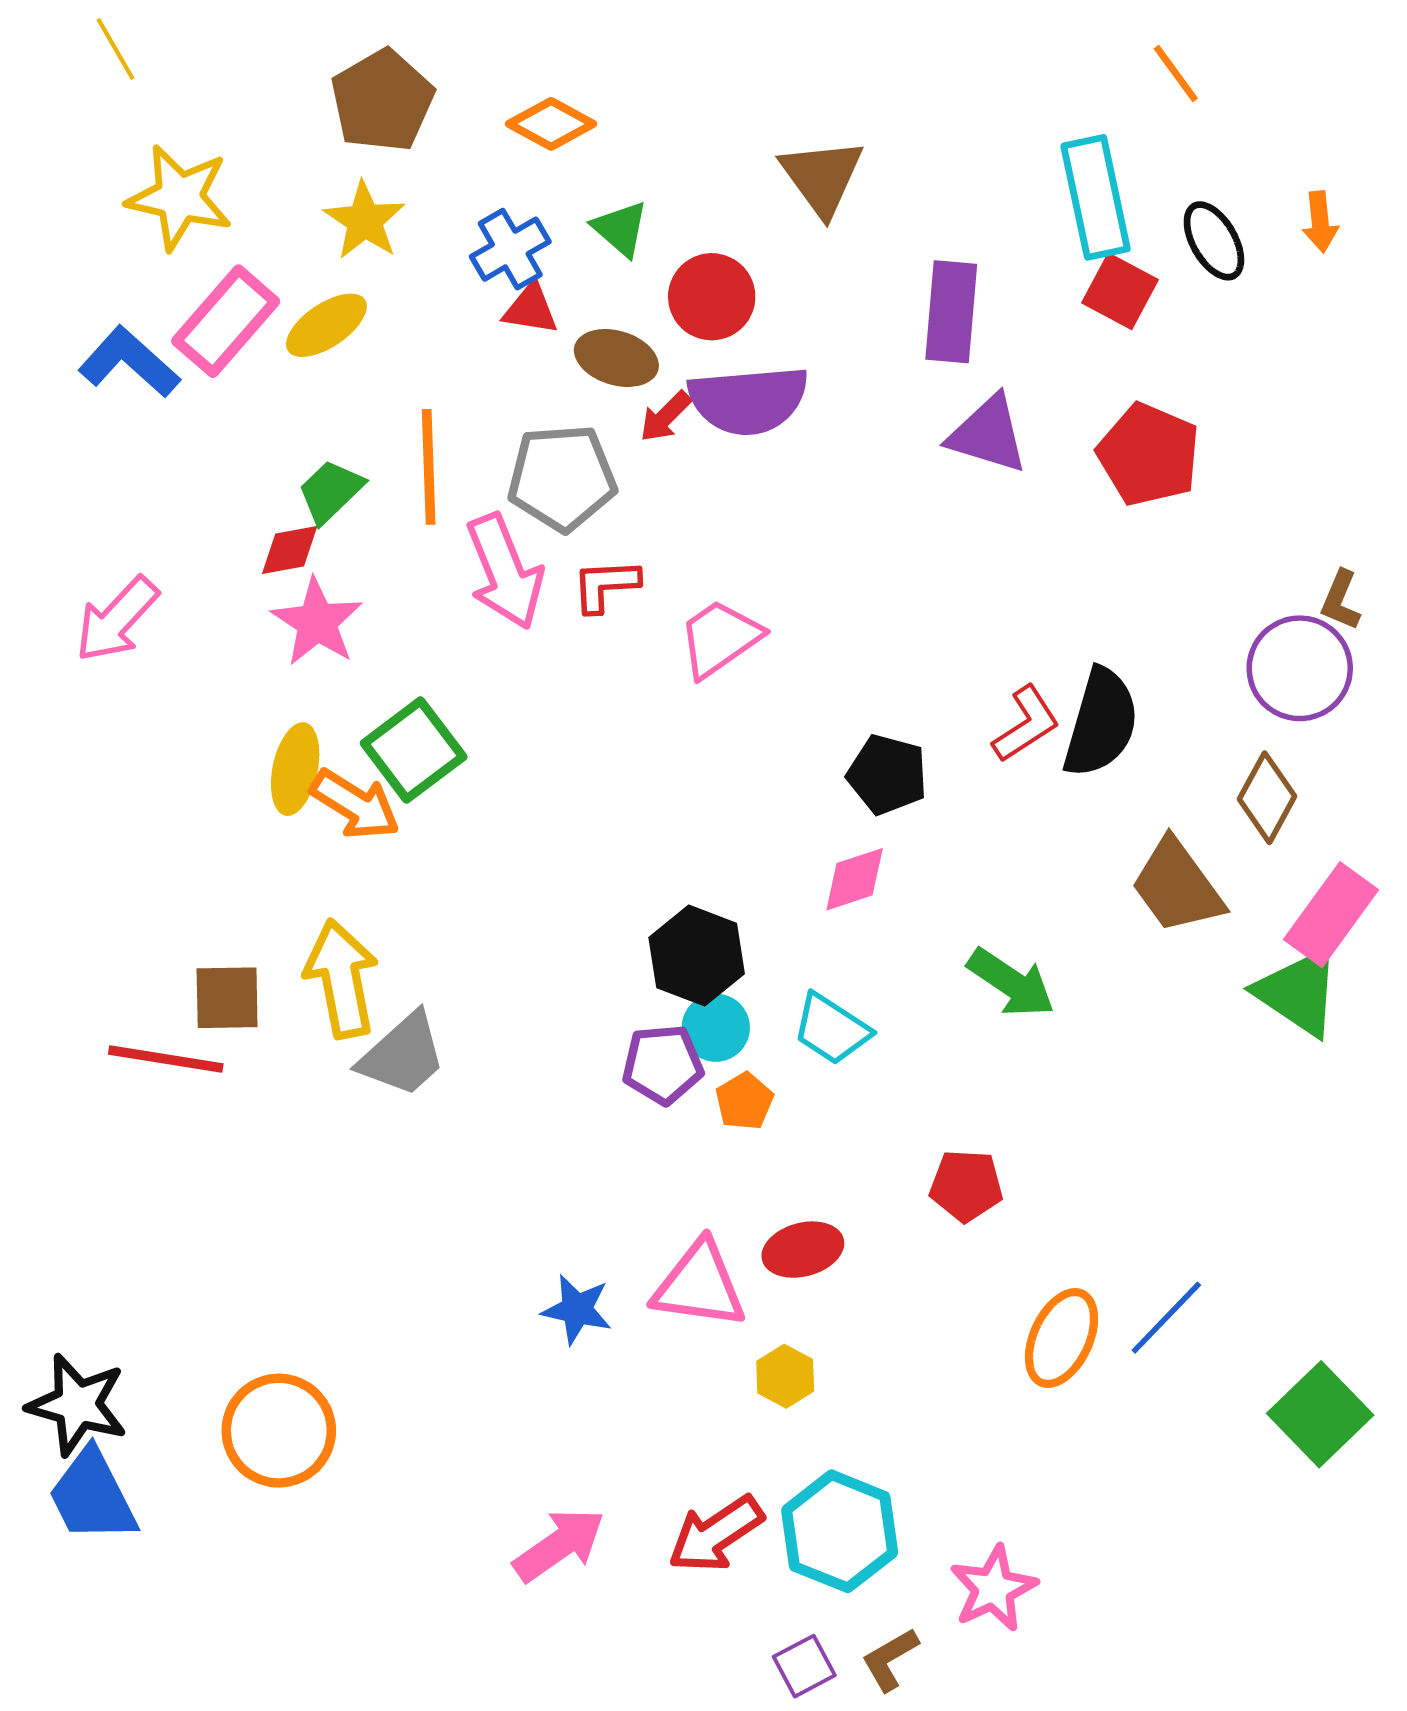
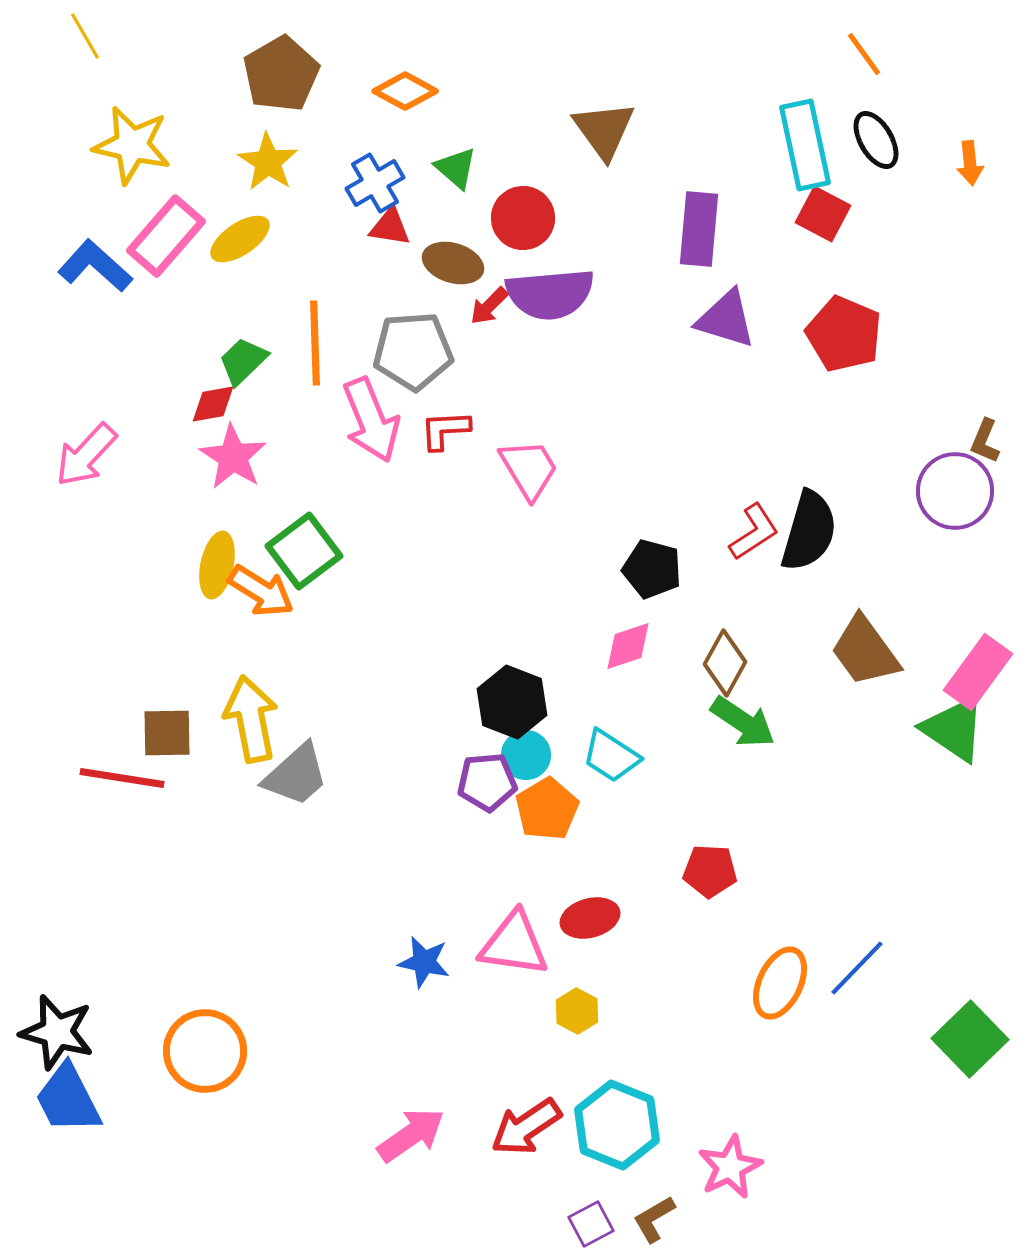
black ellipse: (1214, 241) -> (876, 140), moved
pink trapezoid: (720, 638) -> (529, 469), turned 94
brown diamond: (1267, 798) -> (725, 663), moved
orange pentagon: (744, 1101) -> (547, 809), size x1.5

